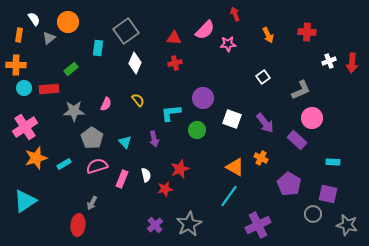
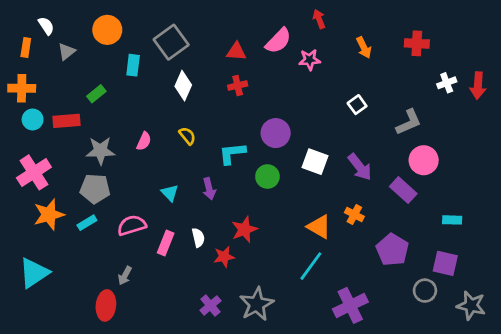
orange circle: (68, 22) -> (107, 30), moved
gray pentagon: (92, 138) -> (95, 189), moved, turned -30

